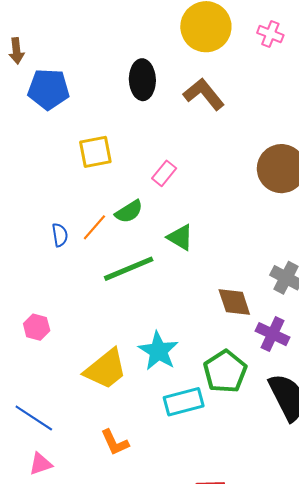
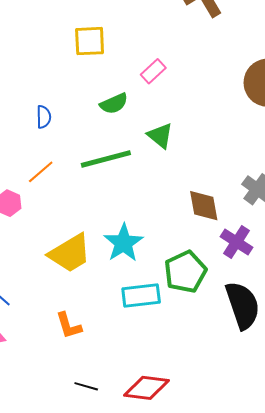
orange line: (94, 227) -> (41, 172), moved

